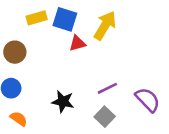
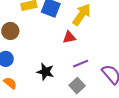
red triangle: (77, 43) -> (69, 37), moved

